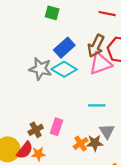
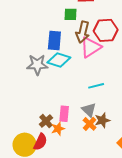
green square: (52, 13) -> (70, 14), moved
blue rectangle: (64, 48) -> (54, 40), turned -30
gray triangle: (107, 131) -> (89, 110), moved
orange star: (38, 154) -> (58, 129), moved

